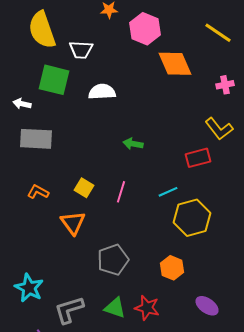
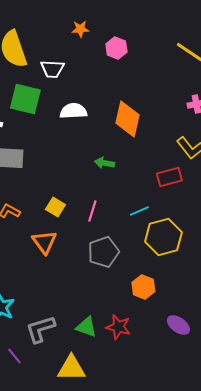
pink hexagon: (145, 29) -> (116, 48), size x0.7
orange diamond: (175, 64) -> (127, 119), moved, turned 36
gray pentagon: (113, 260) -> (103, 252), moved

